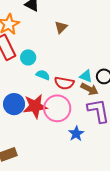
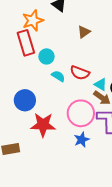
red semicircle: (64, 83) -> (80, 73), moved
red star: (35, 106) -> (43, 125), moved
pink circle: (57, 108) -> (81, 113), moved

